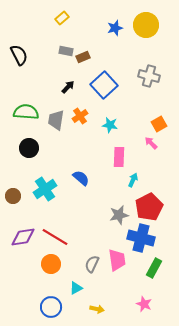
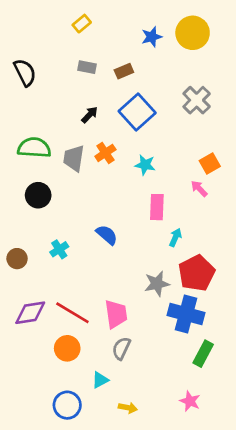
brown rectangle: (83, 57) -> (124, 71), moved
gray cross: (149, 76) -> (197, 100), turned 30
cyan cross: (45, 189) -> (59, 249), size x0.6
pink trapezoid: (117, 260) -> (116, 314), moved

